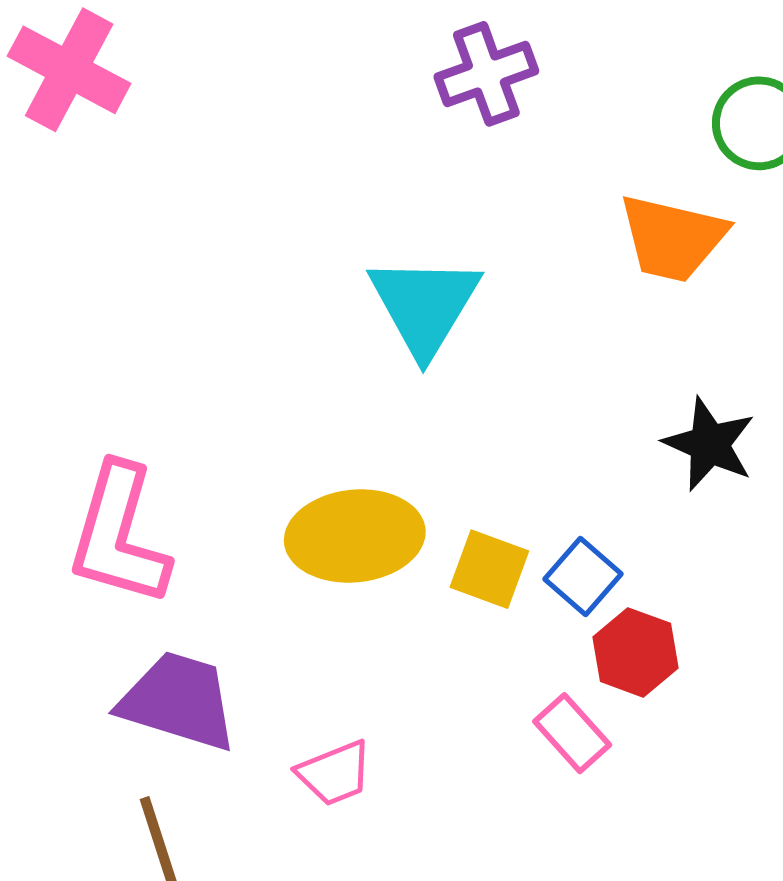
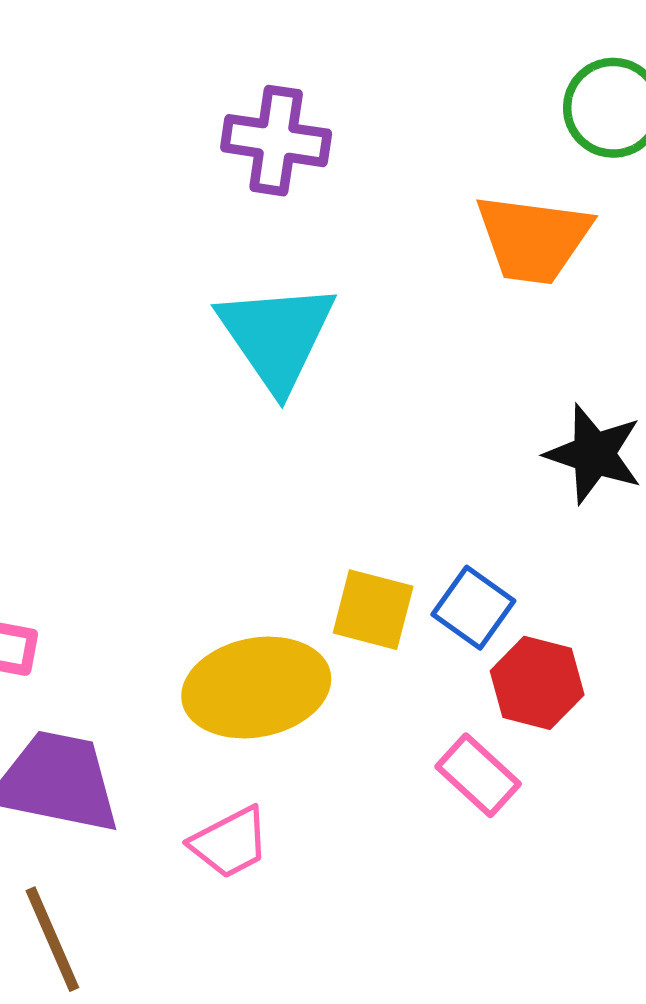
purple cross: (486, 74) -> (276, 141), moved, turned 34
yellow ellipse: (355, 536) -> (256, 688), moved

